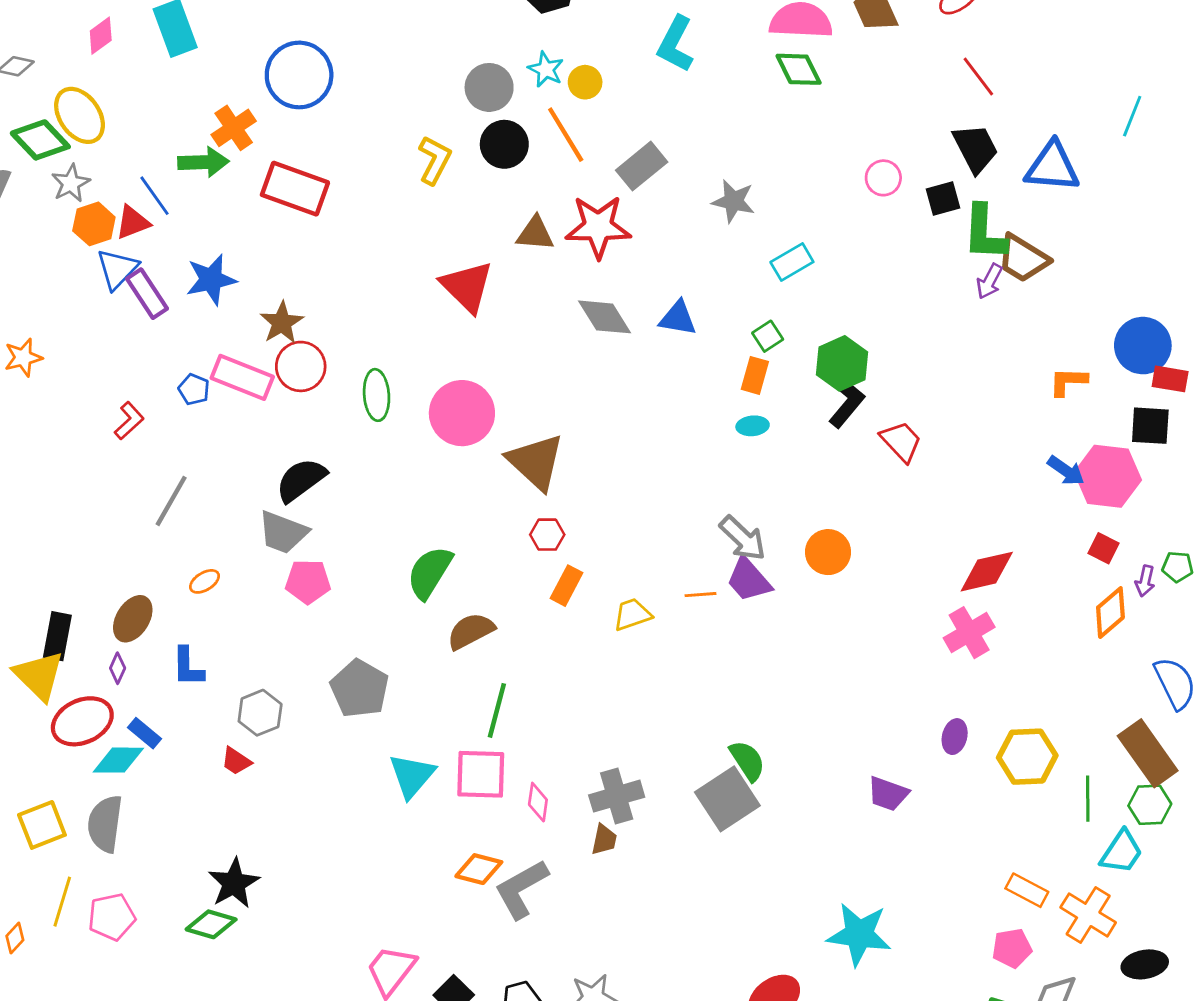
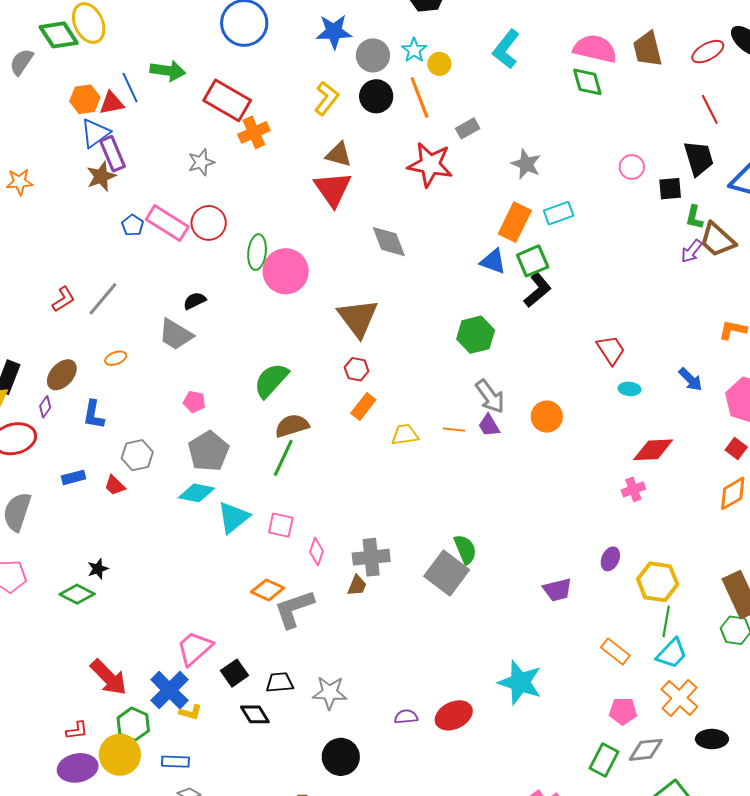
orange cross: (234, 128) -> (254, 132), moved
gray rectangle: (642, 166) -> (468, 128), size x0.7
gray star: (71, 183) -> (201, 162), moved
green L-shape: (985, 233) -> (694, 217), size x0.6
brown triangle: (535, 234) -> (339, 155), moved
blue star: (211, 280) -> (334, 32), moved
gray diamond: (605, 317) -> (389, 242), moved
blue triangle: (678, 318) -> (493, 261), moved
brown star: (282, 323) -> (101, 176), moved
green square: (768, 336) -> (533, 261), size x1.5
green hexagon: (842, 363) -> (476, 335), moved
orange rectangle: (755, 375) -> (515, 222), moved, size x1.5
black L-shape: (846, 402) -> (538, 290), moved
pink circle: (462, 413) -> (286, 271), moved
red L-shape: (129, 421) -> (63, 299), moved
cyan ellipse: (753, 426) -> (629, 389), moved
blue arrow: (1066, 471) -> (690, 379), moved
black semicircle: (301, 480) -> (195, 301), size x0.6
purple trapezoid: (749, 580) -> (489, 425), size x0.7
pink pentagon: (308, 582) -> (194, 402), moved, size x0.7
pink cross: (969, 633) -> (633, 489), size x0.7
green line: (497, 710) -> (283, 458), moved
blue rectangle: (145, 733) -> (73, 477), moved, turned -65
cyan diamond: (118, 760) -> (197, 493), moved
pink square: (481, 774) -> (281, 525), size x0.7
purple trapezoid: (888, 794) -> (557, 590), turned -44
gray square: (727, 799) -> (447, 573), turned -30
green line: (1088, 799) -> (666, 621), moved
cyan trapezoid: (1122, 852) -> (672, 653), moved
black star: (234, 883) -> (98, 569), size x0.6
orange rectangle: (1027, 890) -> (615, 652), moved

